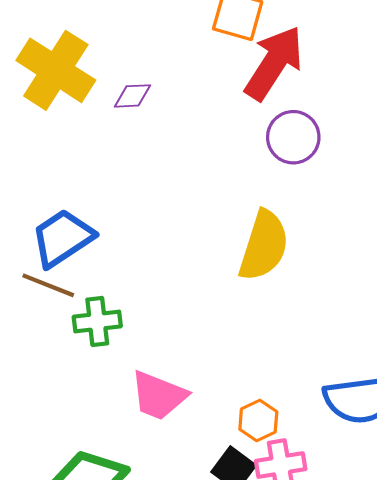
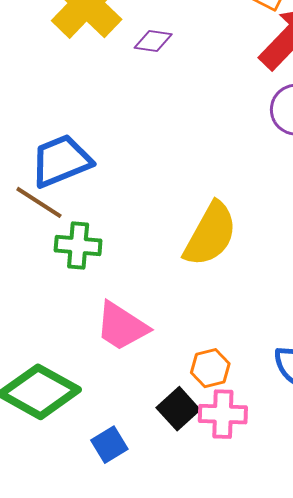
yellow semicircle: (264, 246) -> (210, 234), moved

